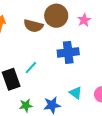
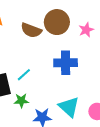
cyan triangle: (76, 93) -> (69, 107), size x1.5
green star: (26, 106) -> (21, 101), moved

